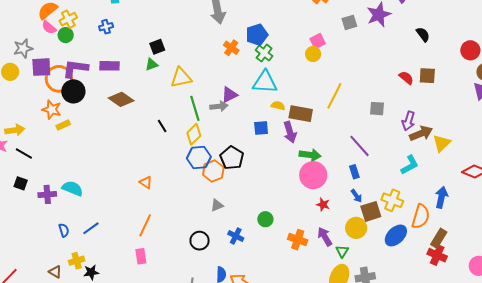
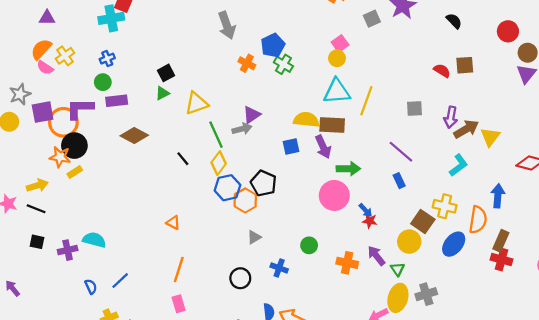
green circle: (66, 35) -> (103, 82), moved
cyan triangle: (265, 82) -> (337, 91), moved
black circle: (73, 91) -> (74, 146), moved
yellow semicircle: (278, 106) -> (306, 120), size x1.6
yellow arrow: (15, 130) -> (37, 185), moved
pink circle: (313, 175) -> (334, 195), moved
blue arrow: (356, 196) -> (365, 210), moved
brown square: (371, 211) -> (423, 222), turned -30

